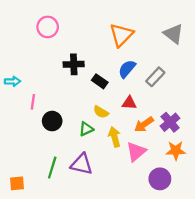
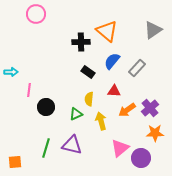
pink circle: (48, 27) -> (36, 14), moved
gray triangle: (173, 34) -> (153, 30), turned 48
orange triangle: (121, 35) -> (107, 31), turned -35
black cross: (74, 64) -> (81, 42), moved
yellow semicircle: (101, 112) -> (89, 99), turned 64
pink triangle: (136, 152) -> (120, 148), moved

